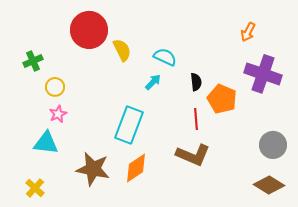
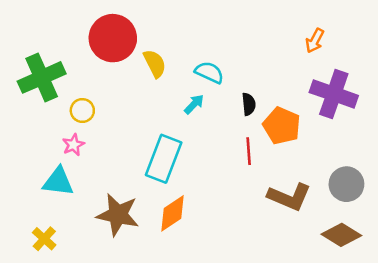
green cross: (33, 61) -> (42, 77), size x1.8
yellow circle: (55, 87) -> (82, 110), moved
brown L-shape: (193, 155) -> (289, 197), moved

